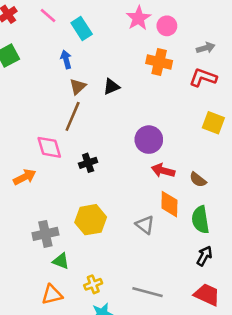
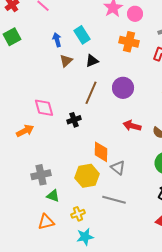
cyan rectangle: (82, 28) -> (82, 35), moved
brown line: (73, 116) -> (91, 93), moved
purple circle: (149, 140) -> (123, 88), moved
orange diamond: (169, 204) -> (101, 152), moved
yellow hexagon: (91, 220) -> (87, 176), moved
gray line: (147, 292) -> (114, 200), moved

